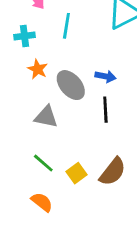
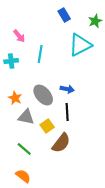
orange star: (38, 69) -> (15, 98), moved
brown semicircle: (113, 172) -> (61, 143), moved
yellow square: (77, 173) -> (47, 126), moved

